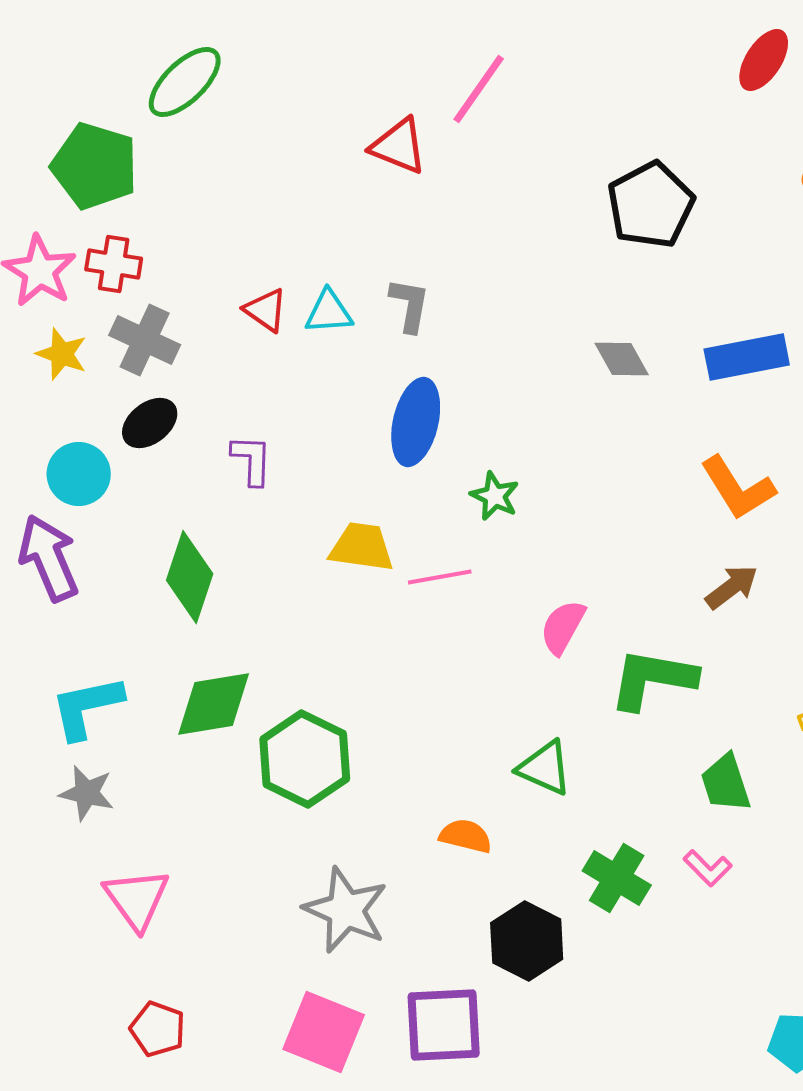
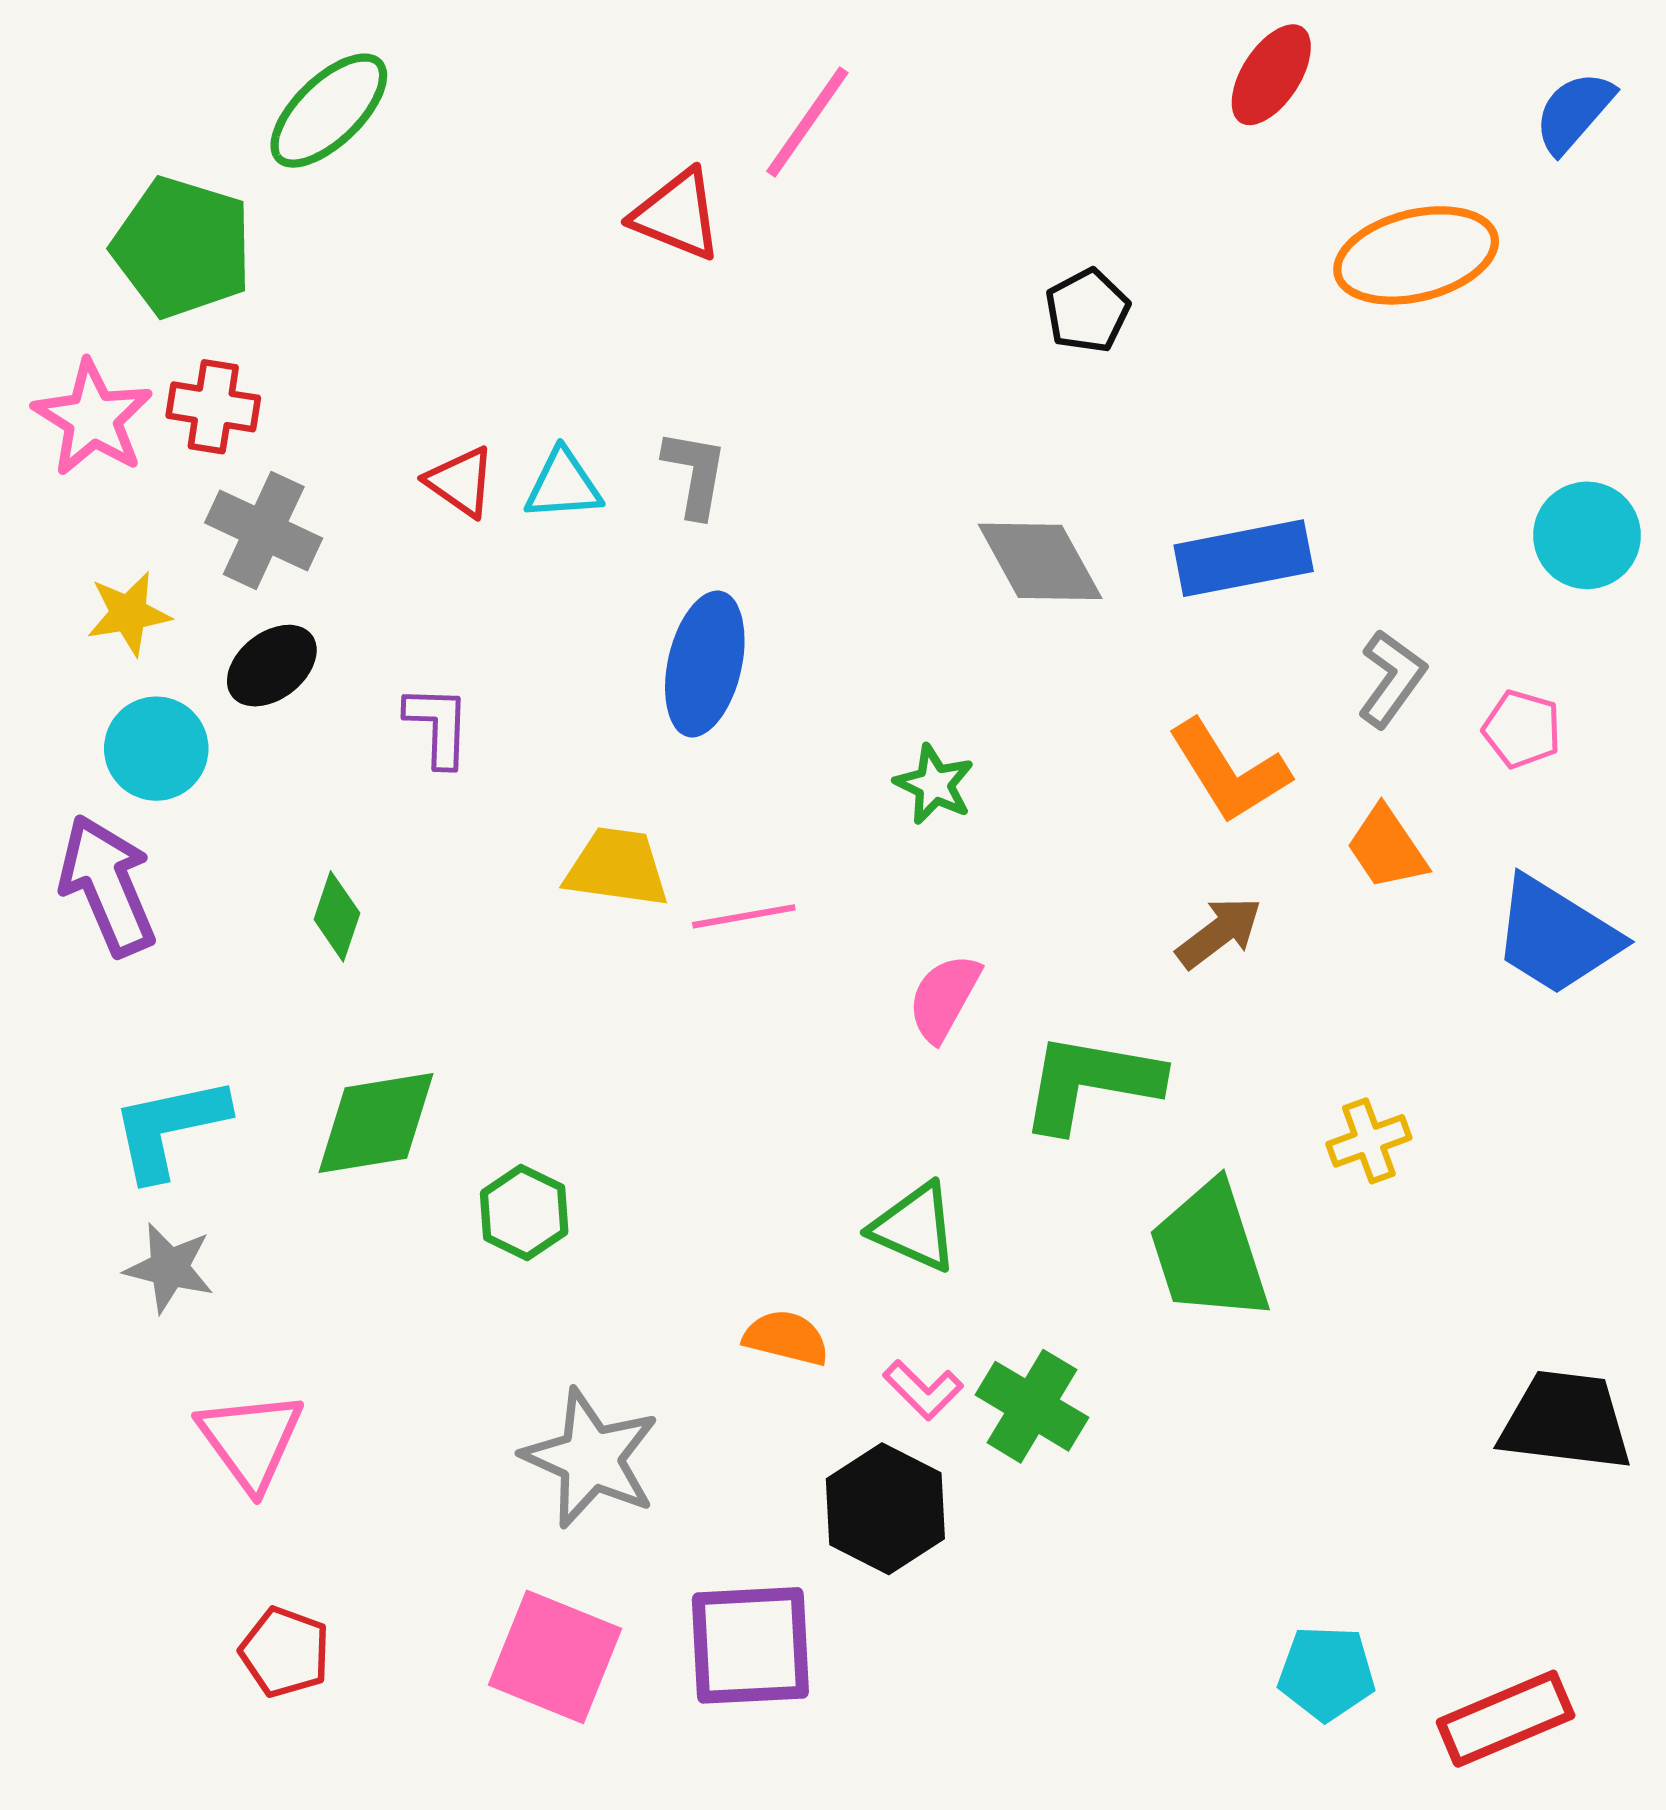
black pentagon: (651, 205) -> (1087, 311), size x0.6
yellow star: (62, 354) -> (129, 614), moved, turned -30
gray diamond: (622, 359) -> (1040, 561), size x1.4
green star: (495, 496) -> (934, 784), moved
green diamond: (190, 577) -> (337, 916), size x0.6
green hexagon: (305, 759) -> (524, 1213), size x0.6
green trapezoid: (726, 783) -> (1209, 1252), size x1.5
pink L-shape: (708, 868) -> (923, 1390), moved

